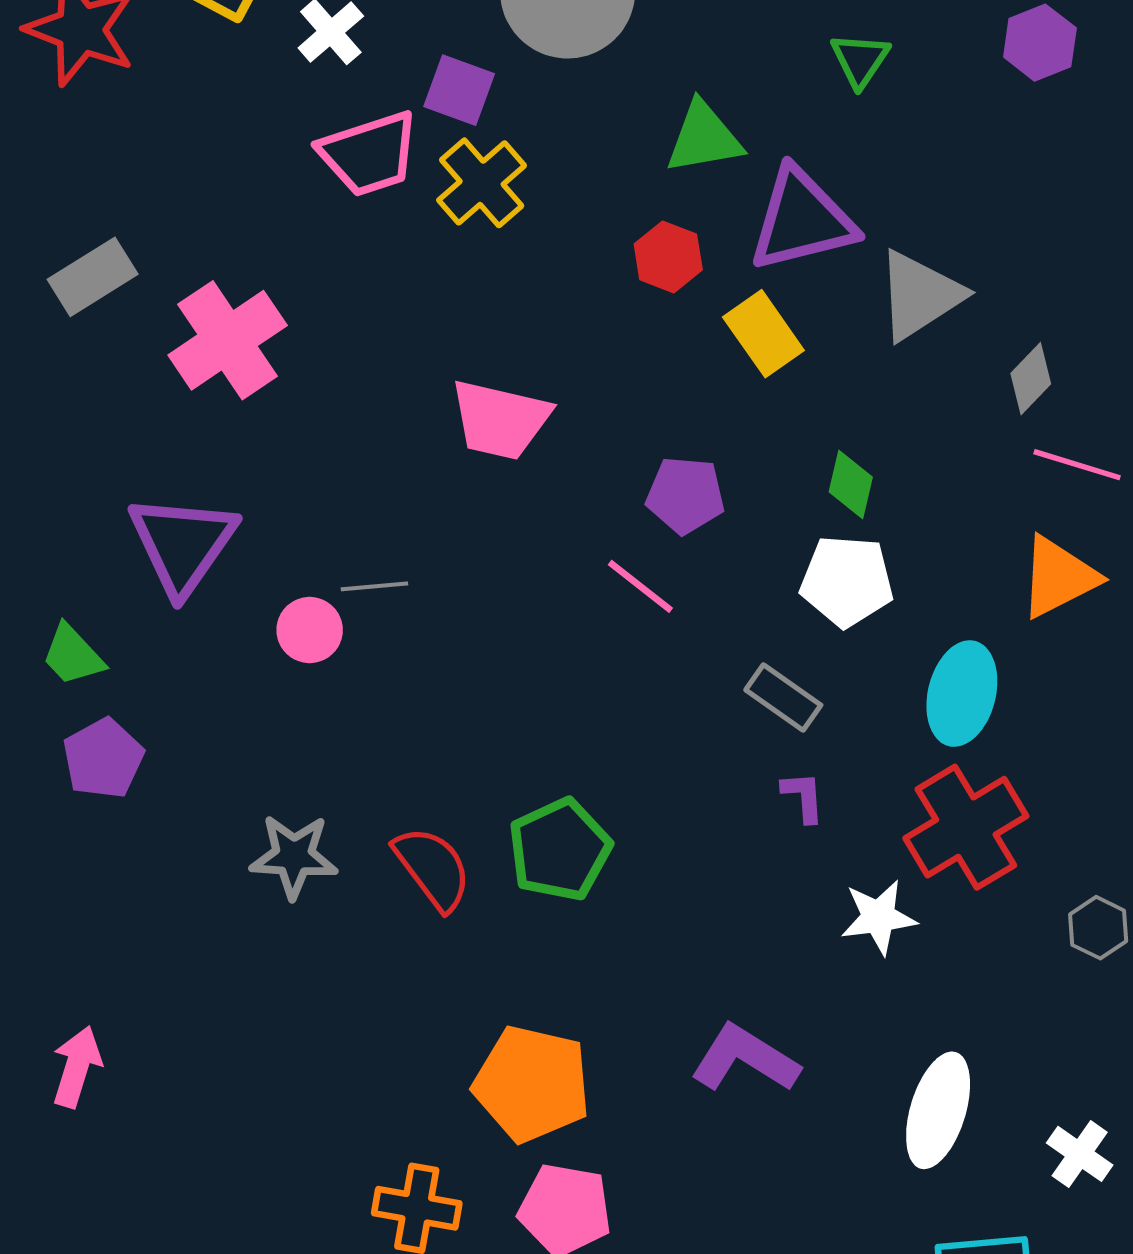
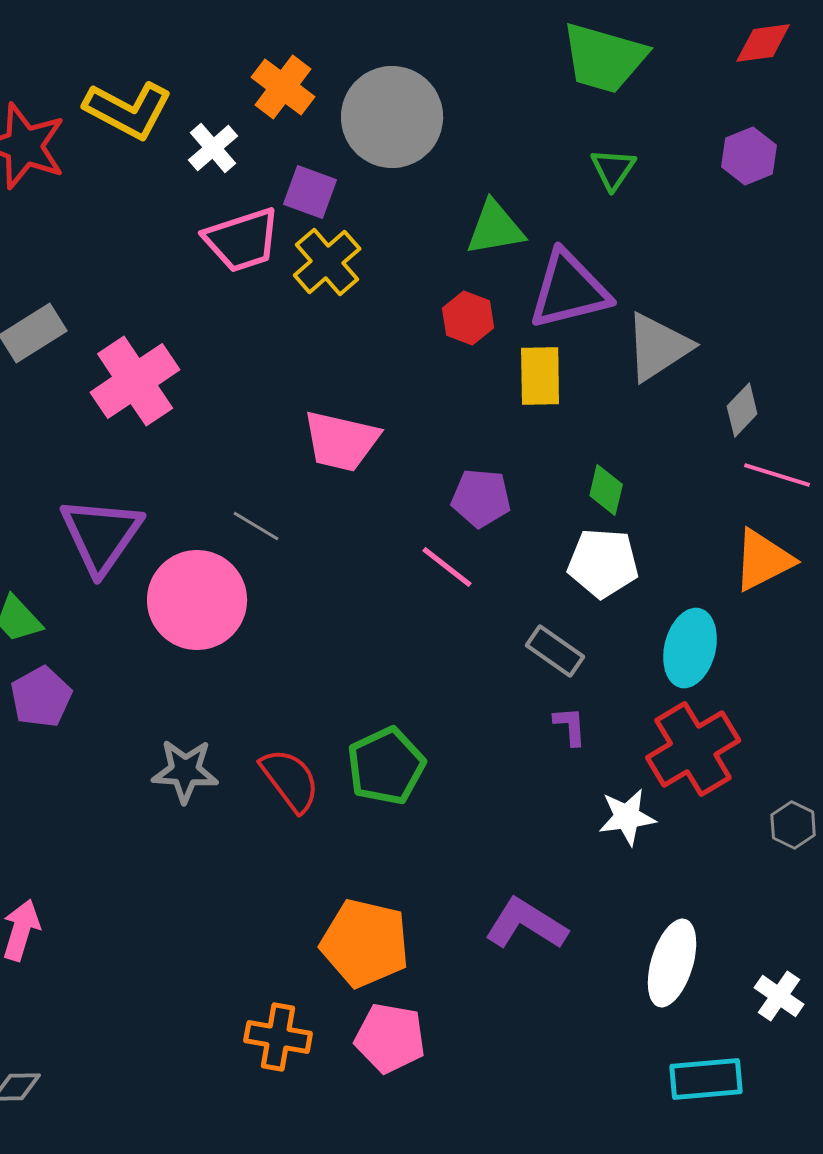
yellow rectangle: (763, 334) -> (540, 376), turned 34
gray line: (374, 586) -> (256, 526), moved, turned 36
pink circle: (310, 630) -> (197, 600), size x2.0

